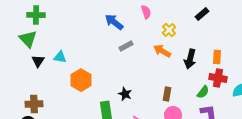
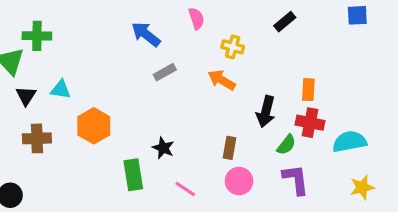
green cross: (36, 15) -> (37, 36), moved
yellow cross: (169, 30) -> (233, 47), turned -32
black arrow: (190, 59) -> (266, 112), moved
brown cross: (34, 104) -> (37, 138), moved

